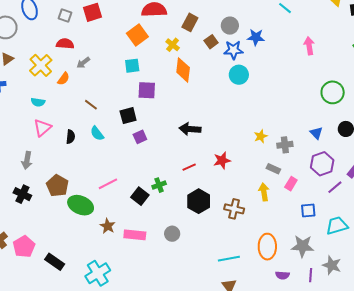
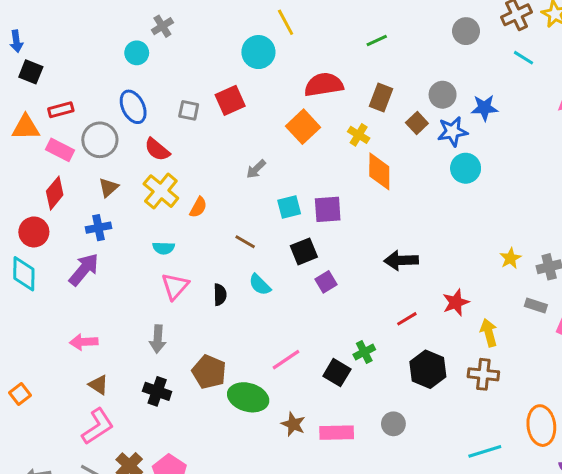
red semicircle: (65, 44) -> (157, 150), moved, turned -138
gray arrow: (83, 63) -> (256, 169), moved
cyan square: (132, 66) -> (289, 207), moved
yellow arrow: (264, 192) -> (489, 333), moved

